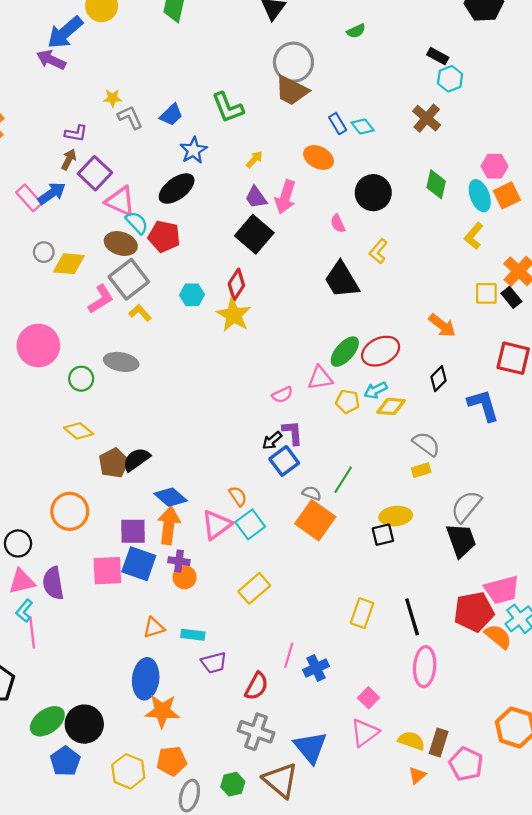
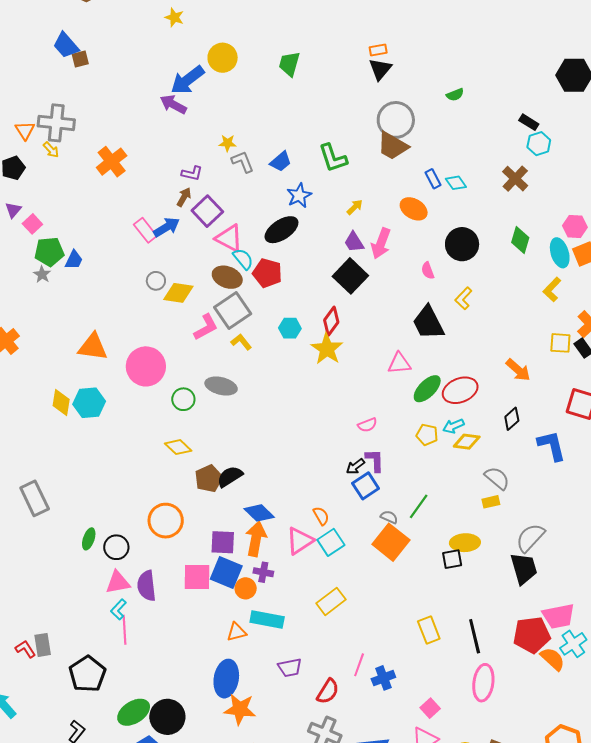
pink triangle: (320, 378) -> (399, 363), moved
orange circle: (185, 577) -> (246, 588), moved
yellow rectangle: (362, 613) -> (429, 630), turned -44
cyan rectangle: (193, 635) -> (267, 619), moved, size x1.5

